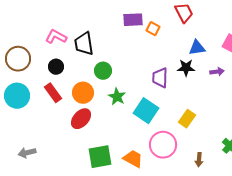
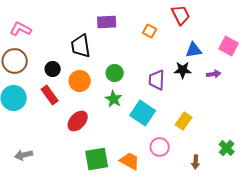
purple rectangle: (133, 20) -> (107, 22), moved
pink L-shape: (56, 37) -> (21, 29), moved
green circle: (103, 71) -> (115, 73), moved
orange circle: (83, 93) -> (80, 81), moved
pink circle: (163, 145) -> (160, 147), size x0.7

